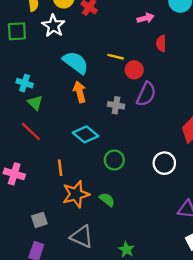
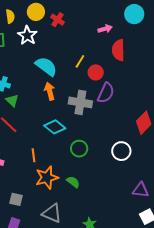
red semicircle: (161, 43) -> (118, 50), size x1.5
yellow line: (116, 57) -> (80, 61), turned -72
gray cross: (116, 105) -> (80, 102), size x1.6
gray square: (39, 220) -> (16, 199), turned 32

